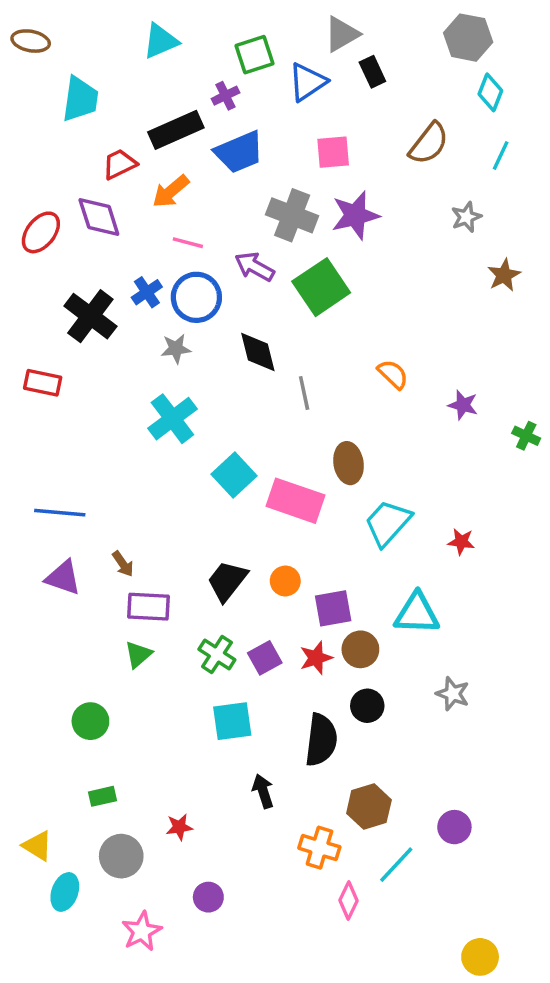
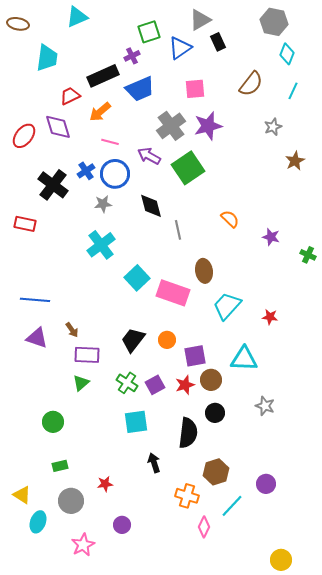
cyan triangle: (161, 41) -> (77, 17), moved
gray cross: (292, 215) -> (171, 126), turned 32

